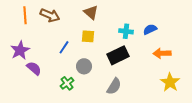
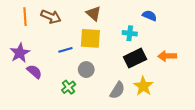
blue semicircle: (150, 29) -> (150, 16), moved, turned 48
yellow square: (88, 36) -> (90, 38), size x1.5
blue line: (64, 47) -> (65, 50), turned 40
black rectangle: (118, 55) -> (135, 58), moved
yellow star: (170, 82) -> (143, 86), moved

